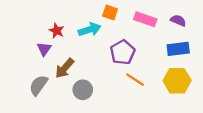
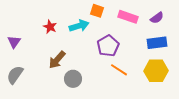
purple semicircle: (178, 20) -> (157, 18), turned 120
purple triangle: (44, 49) -> (14, 42), moved
gray semicircle: (38, 85) -> (15, 75), moved

